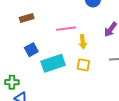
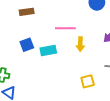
cyan rectangle: (53, 63) -> (48, 50), moved, size x0.7
yellow square: (83, 65) -> (88, 81), moved, turned -32

